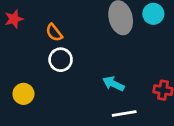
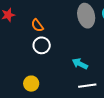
yellow circle: (23, 94) -> (31, 84), moved

